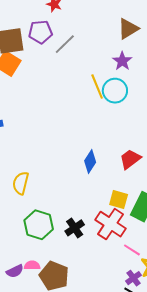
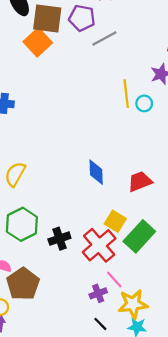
cyan circle: (115, 91) -> (144, 103), size x0.6
blue diamond: (90, 162) -> (96, 172), turned -50
purple cross: (134, 278) -> (98, 293), moved

